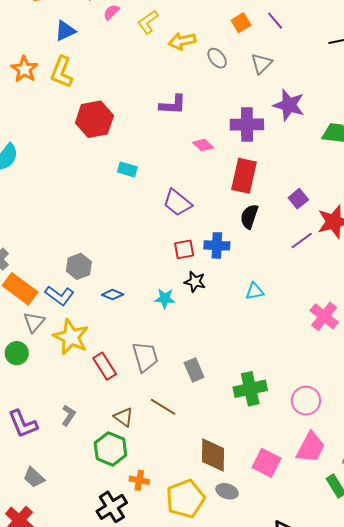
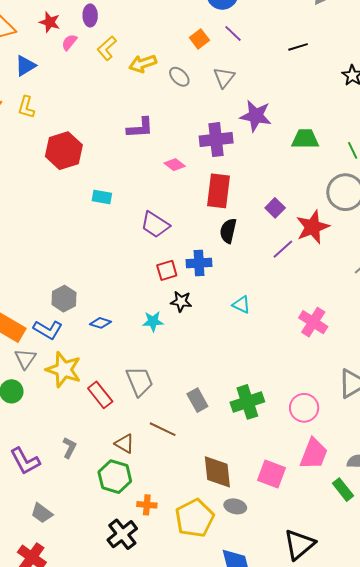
yellow L-shape: (62, 72) -> (26, 107), size x0.7
cyan triangle: (255, 291) -> (241, 305), turned 42
gray rectangle: (194, 370) -> (197, 400), moved

